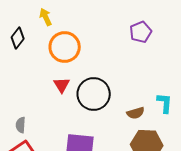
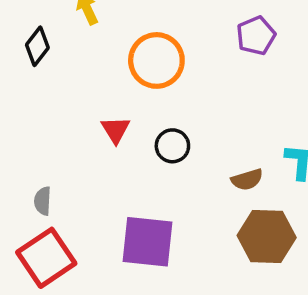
orange circle: (65, 47) -> (156, 60), moved
black circle: (94, 94) -> (172, 146), size x0.6

